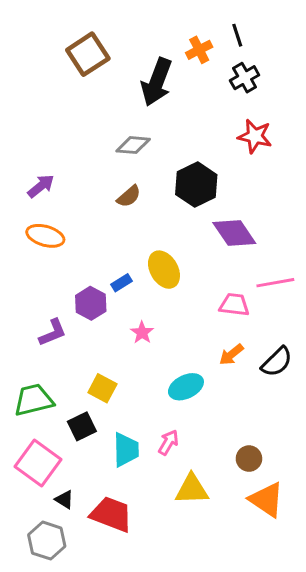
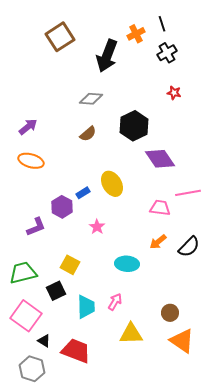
red star: (255, 136) -> (174, 93), size x0.6
cyan ellipse: (186, 387) -> (127, 264), turned 30

